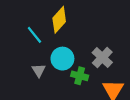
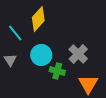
gray triangle: (39, 70) -> (10, 60), moved

